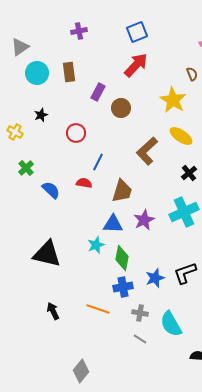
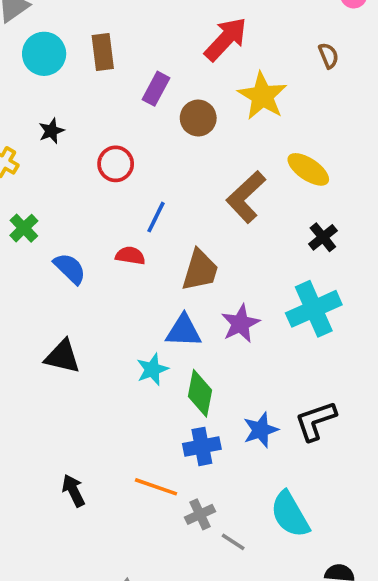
yellow star: (173, 100) -> (262, 96), moved
black triangle: (47, 254) -> (62, 357), moved, size x0.7
gray cross: (140, 313) -> (200, 514), moved, turned -35

